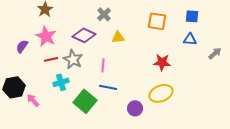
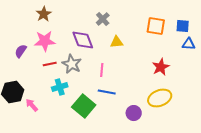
blue square: (192, 16) -> (183, 26), moved
purple diamond: (84, 35) -> (83, 40), turned 45
pink star: (46, 36) -> (45, 41), turned -30
red star: (162, 62) -> (161, 67), turned -30

